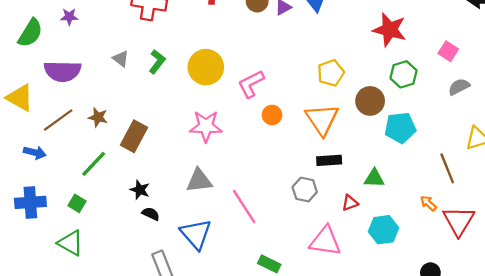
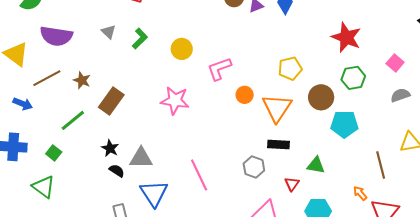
yellow circle: (206, 67) -> (182, 49), size x0.7
orange circle: (272, 115) -> (245, 95), moved
gray triangle: (199, 181) -> (141, 158), moved
red triangle: (350, 203) -> (292, 184), turned -42

